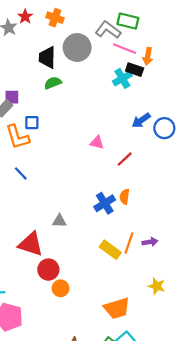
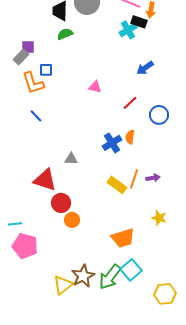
blue circle: (164, 128) -> (159, 115), moved
pink triangle: (97, 142) -> (95, 87), moved

